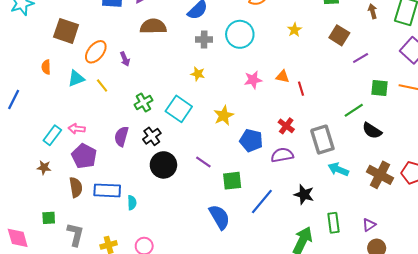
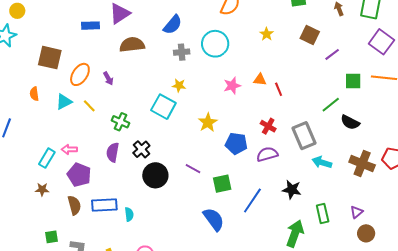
green cross: (143, 103) -> (120, 122), moved, turned -30
cyan square: (179, 109) -> (163, 107), moved

